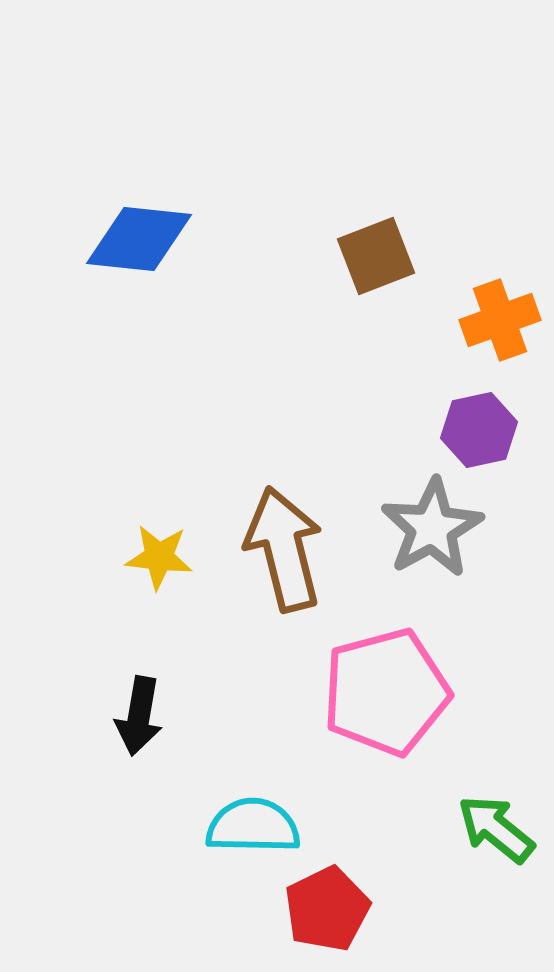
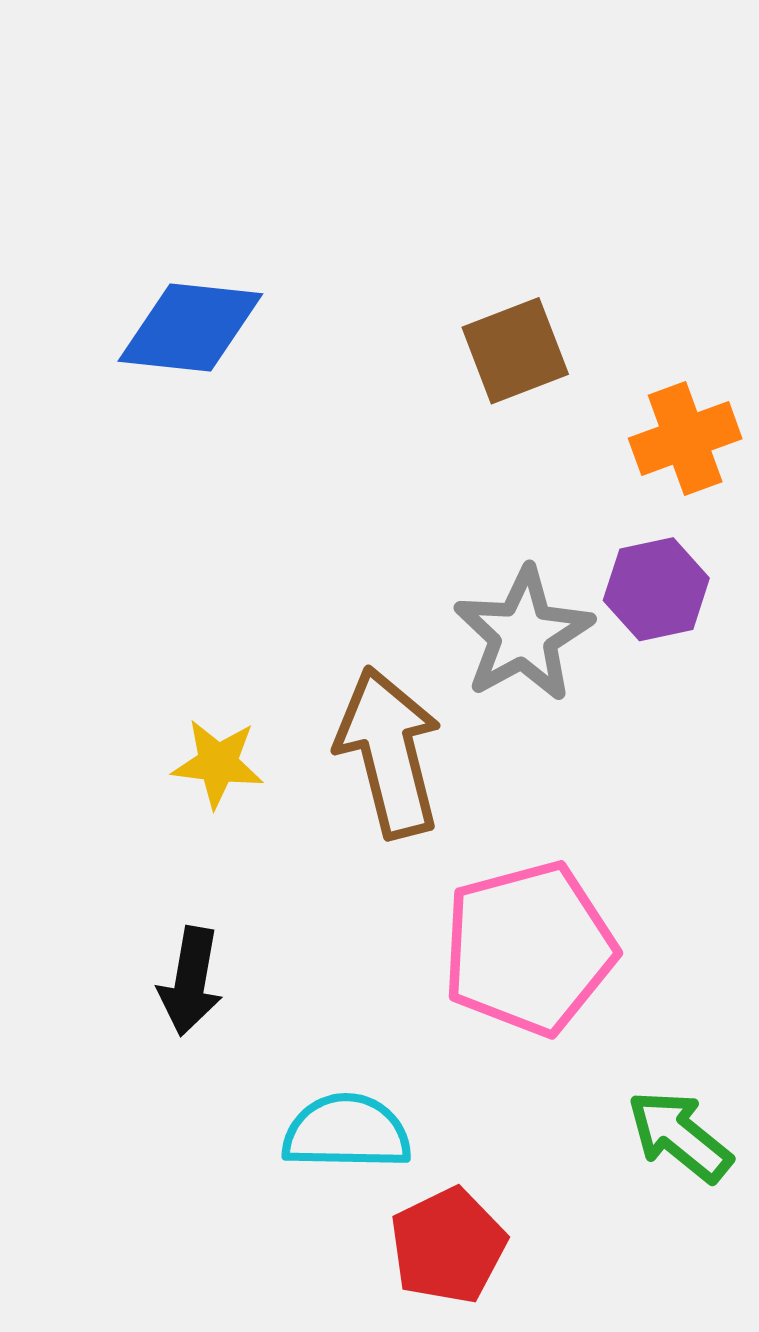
gray star: (432, 528) -> (523, 634), moved

